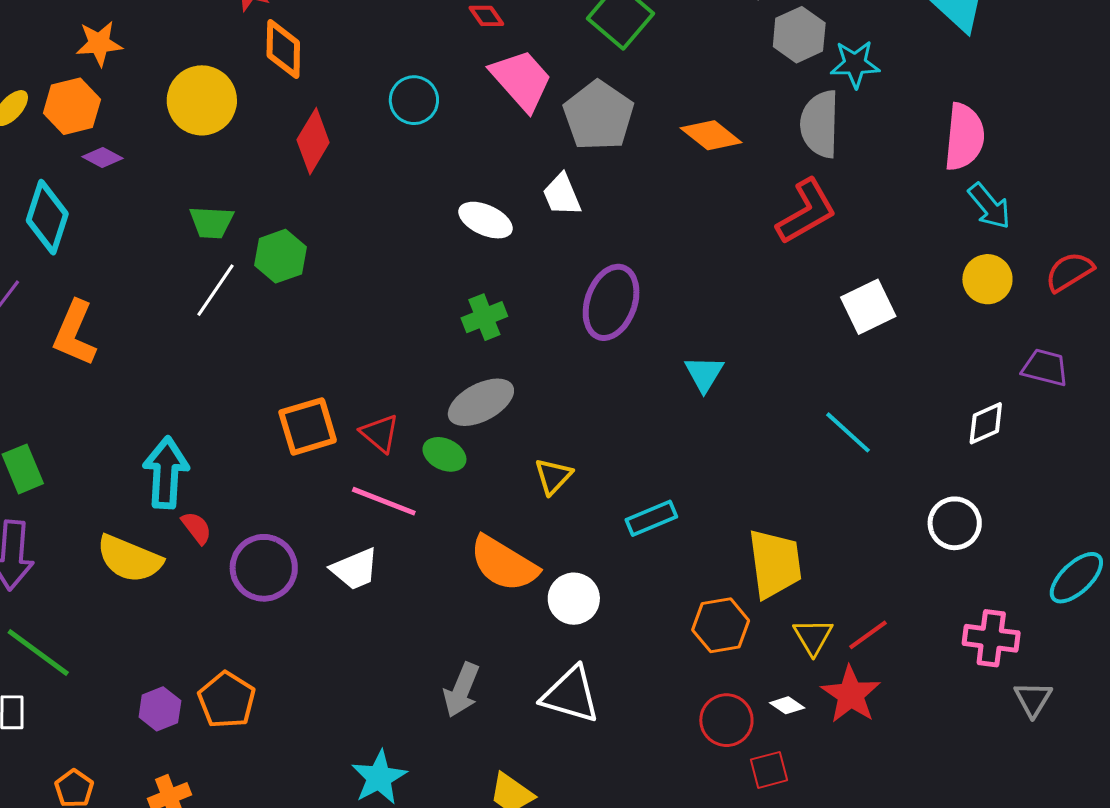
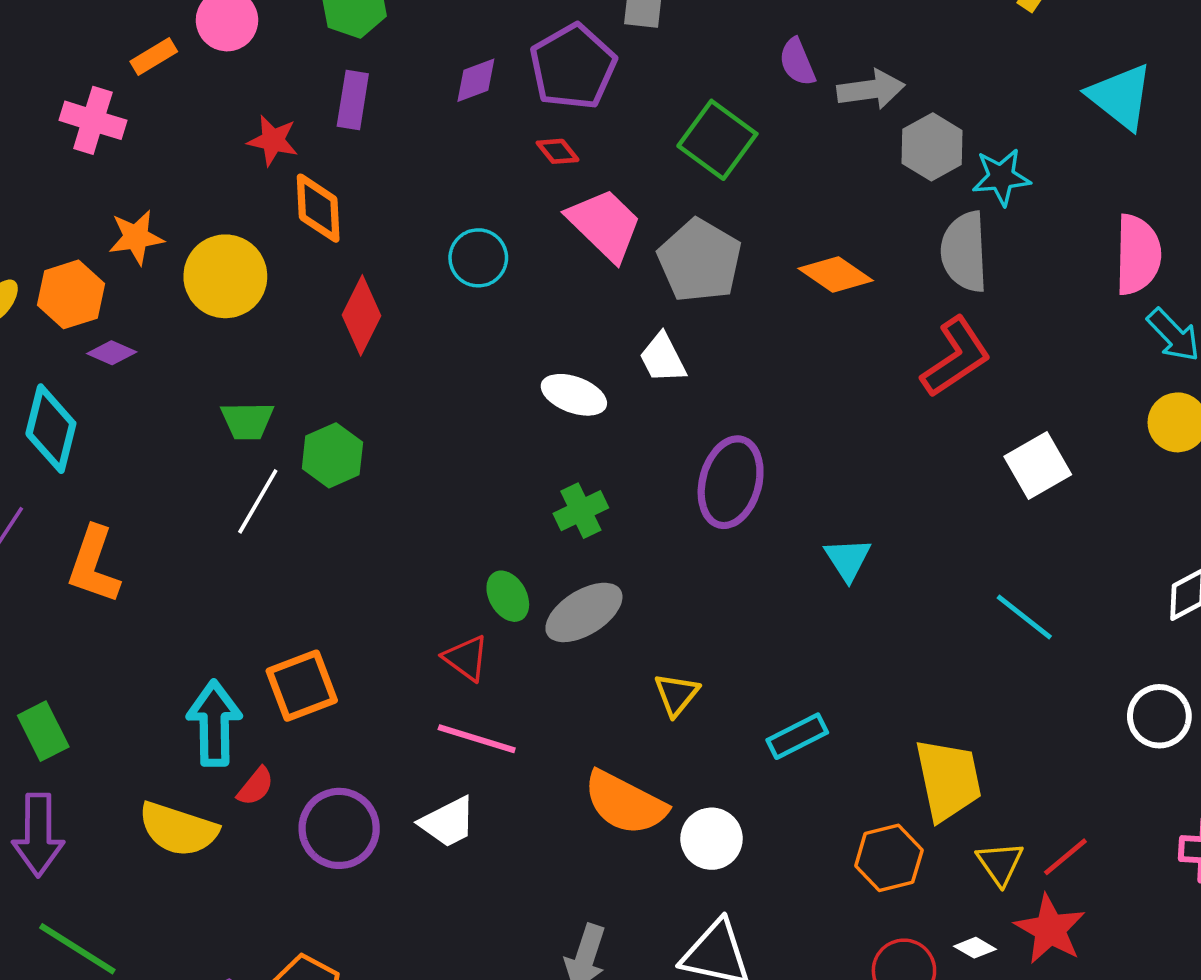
orange star: (99, 43) -> (136, 237), moved
orange square: (308, 426) -> (302, 686), moved
green ellipse: (444, 454) -> (508, 596), moved, turned 39
red semicircle: (197, 528) -> (256, 786), turned 81

